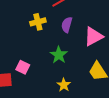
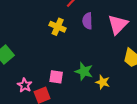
yellow cross: (38, 22) -> (58, 27), turned -35
green star: (59, 55) -> (84, 71), moved

